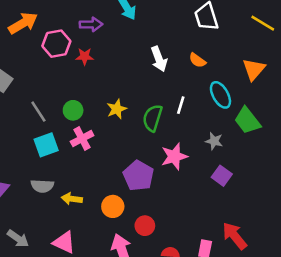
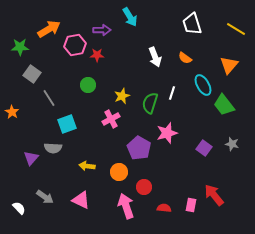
green circle: (73, 110) -> (88, 85), moved
gray line: (38, 112) -> (49, 98), moved
pink cross: (82, 138) -> (111, 119), moved
gray star: (214, 141) -> (232, 144), moved
gray semicircle: (42, 186) -> (53, 148), moved

